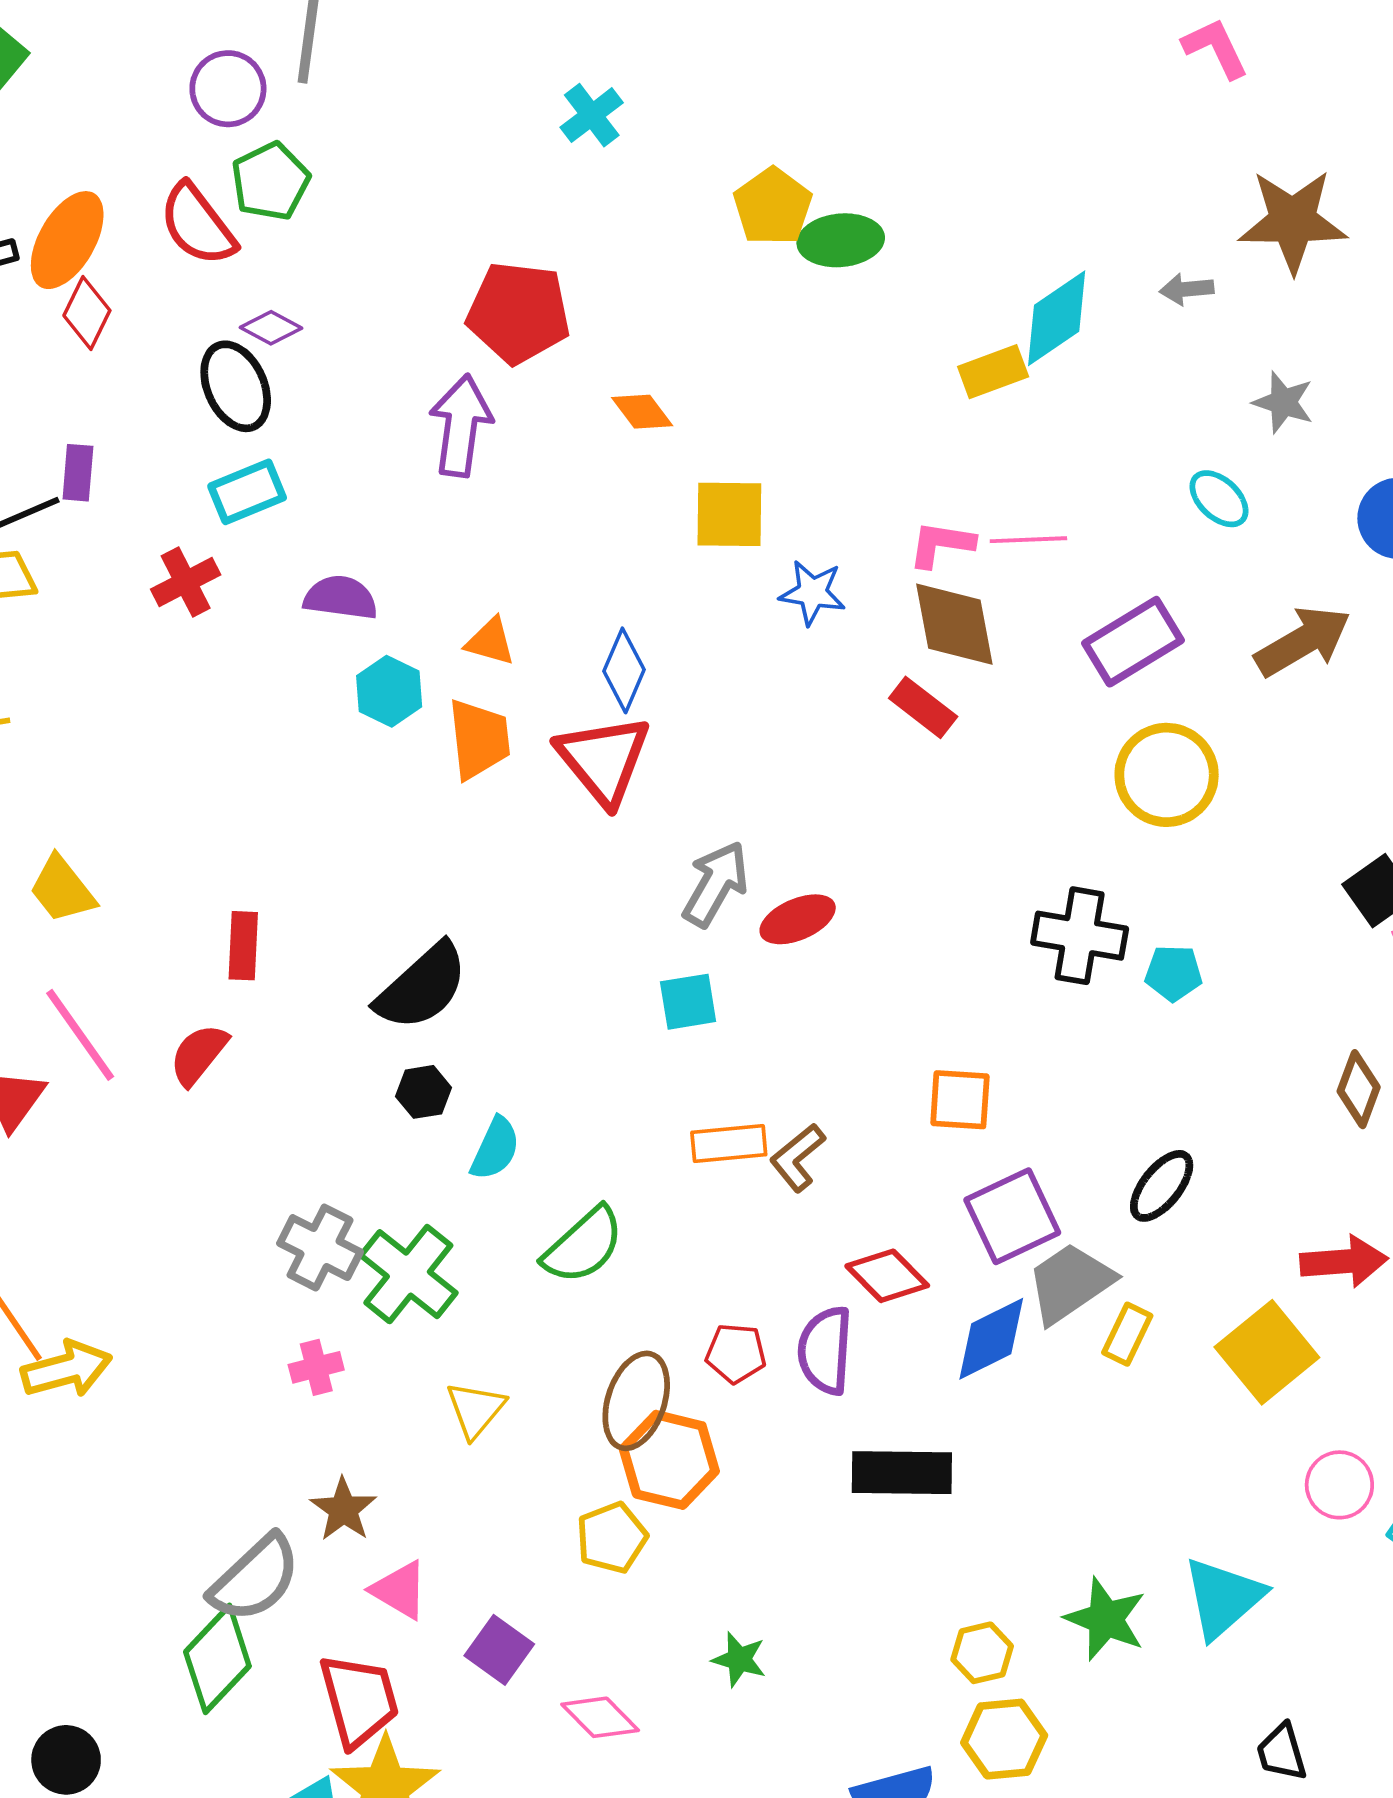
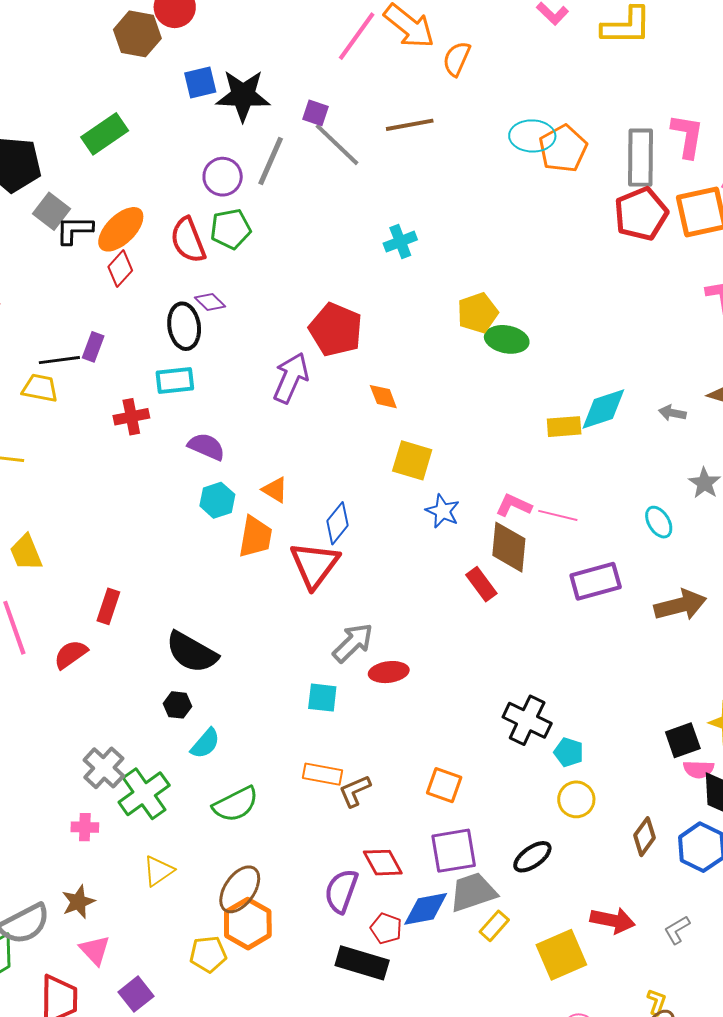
yellow circle: (1167, 775) -> (576, 799), moved, size x0.7
black semicircle: (422, 987) -> (192, 652), turned 56
red pentagon: (736, 1353) -> (386, 928), moved

